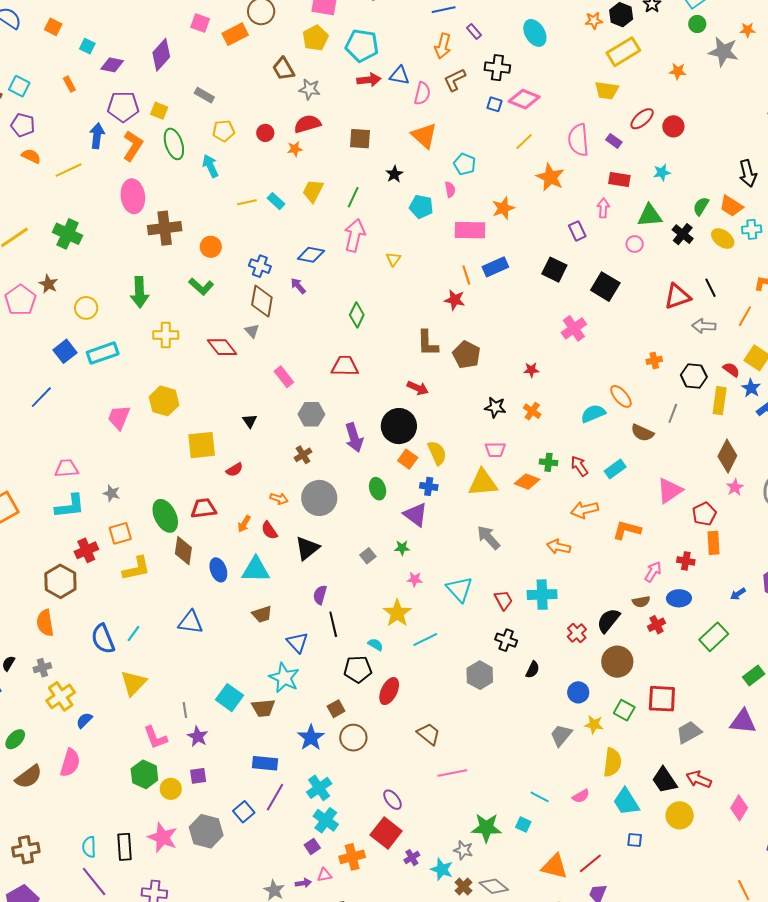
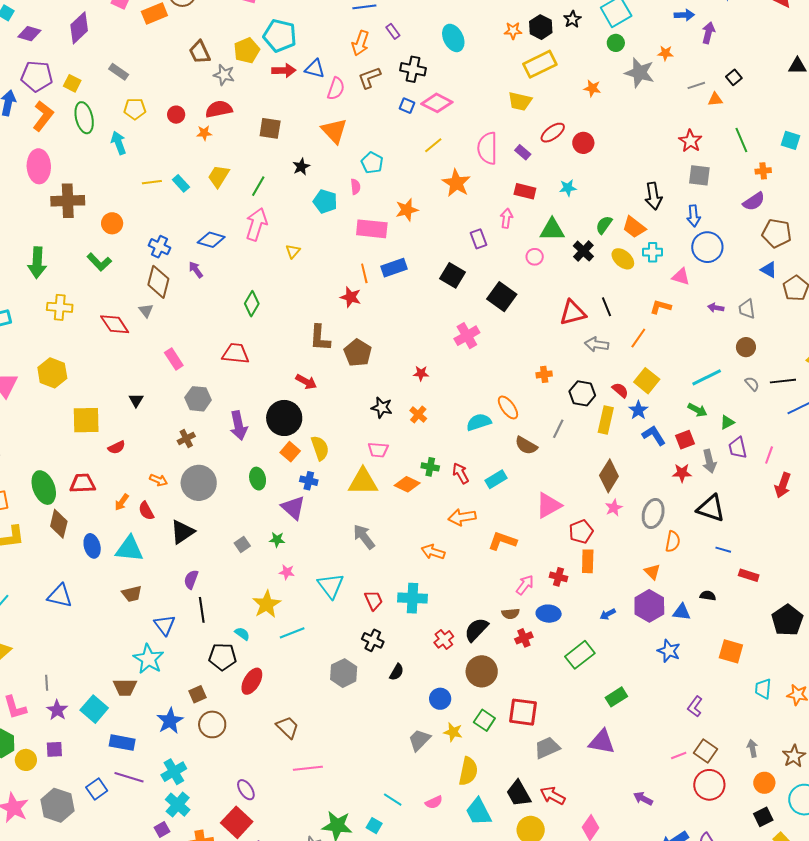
yellow pentagon: (315, 38) -> (247, 51), moved
cyan square: (229, 698) -> (94, 709), moved
purple line: (275, 797) -> (129, 777), turned 72

